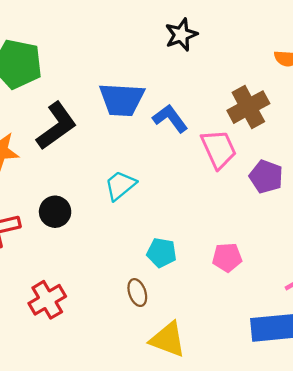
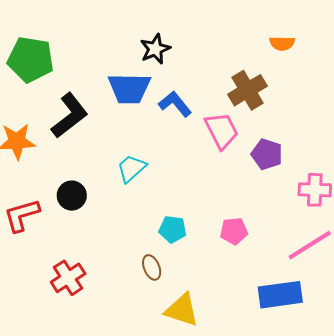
black star: (181, 35) -> (155, 49), moved

